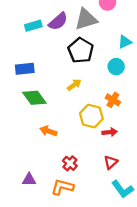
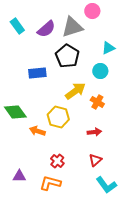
cyan rectangle: (33, 26) -> (17, 26), moved, turned 70
blue rectangle: (25, 69) -> (37, 73), moved
yellow arrow: (74, 85) -> (75, 91), moved, size x1.5
green diamond: (34, 98) -> (15, 112), moved
yellow hexagon: (91, 116) -> (58, 117), moved

